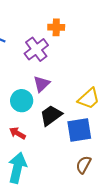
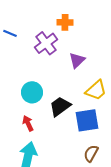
purple triangle: (42, 84) -> (77, 60), moved
red arrow: (17, 133) -> (28, 123), turned 35

